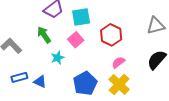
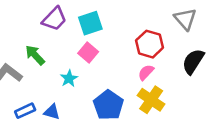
gray triangle: (156, 26) -> (185, 19), turned -48
green arrow: (44, 35) -> (35, 55), moved
red hexagon: (111, 35) -> (150, 44), moved

